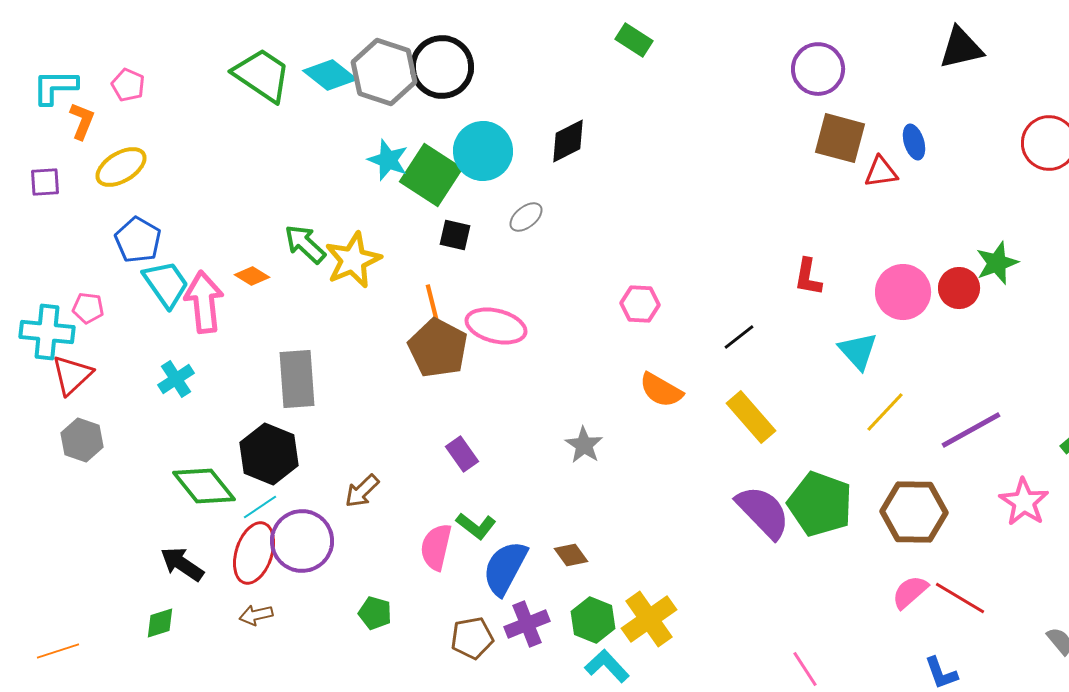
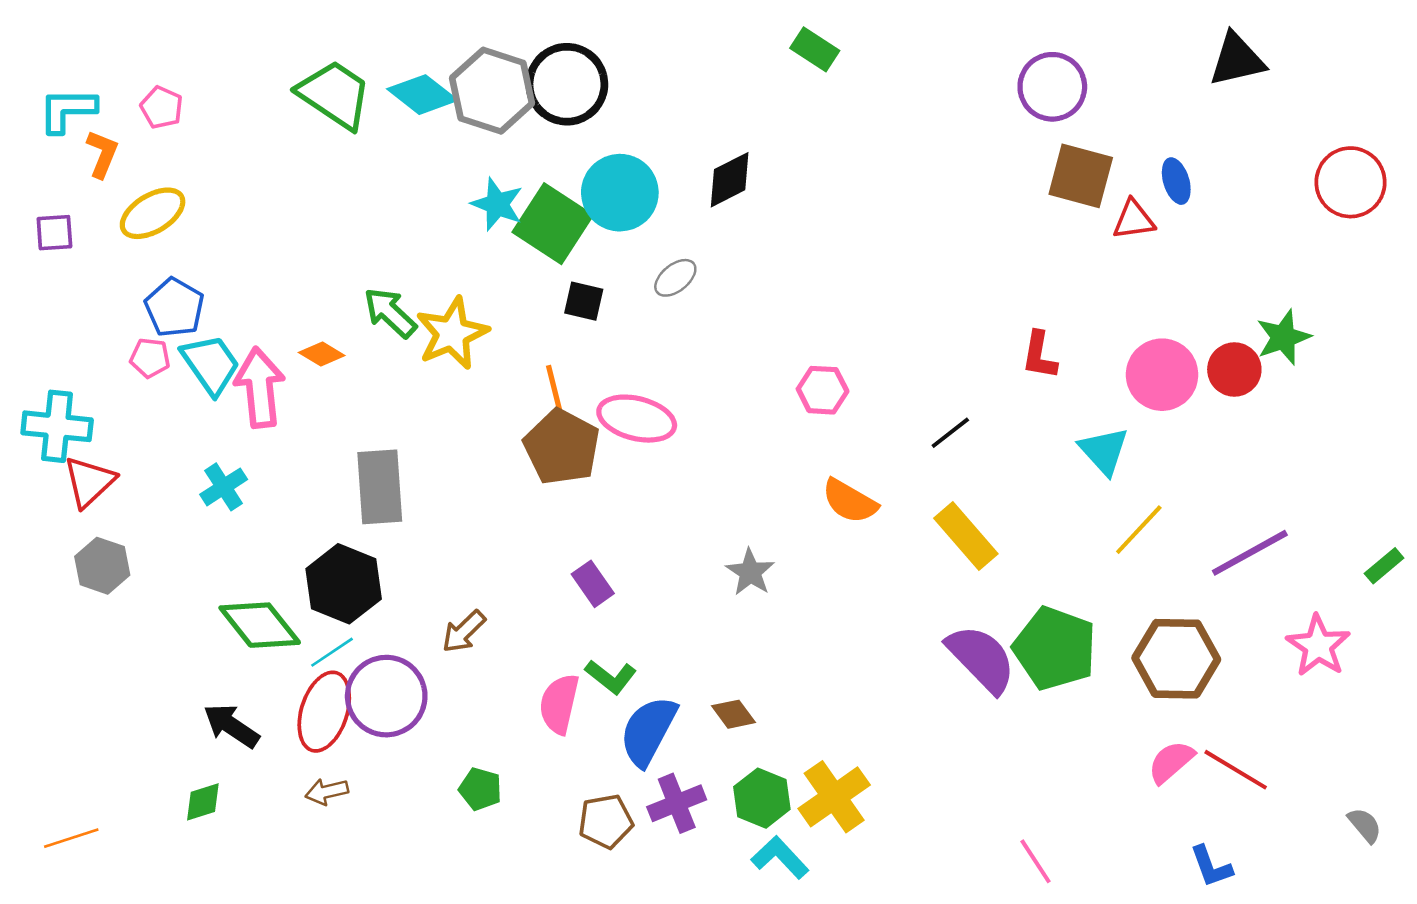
pink pentagon: (88, 308) -> (150, 358), moved

